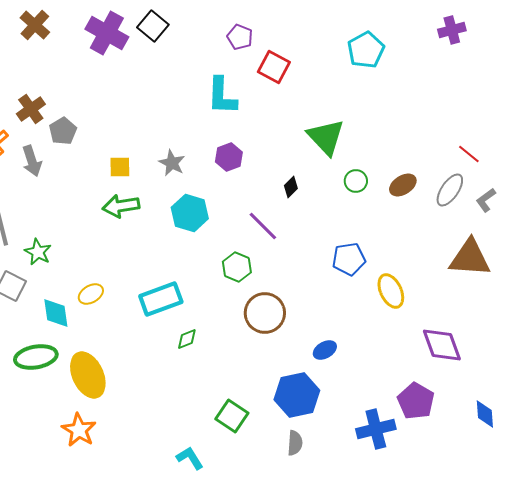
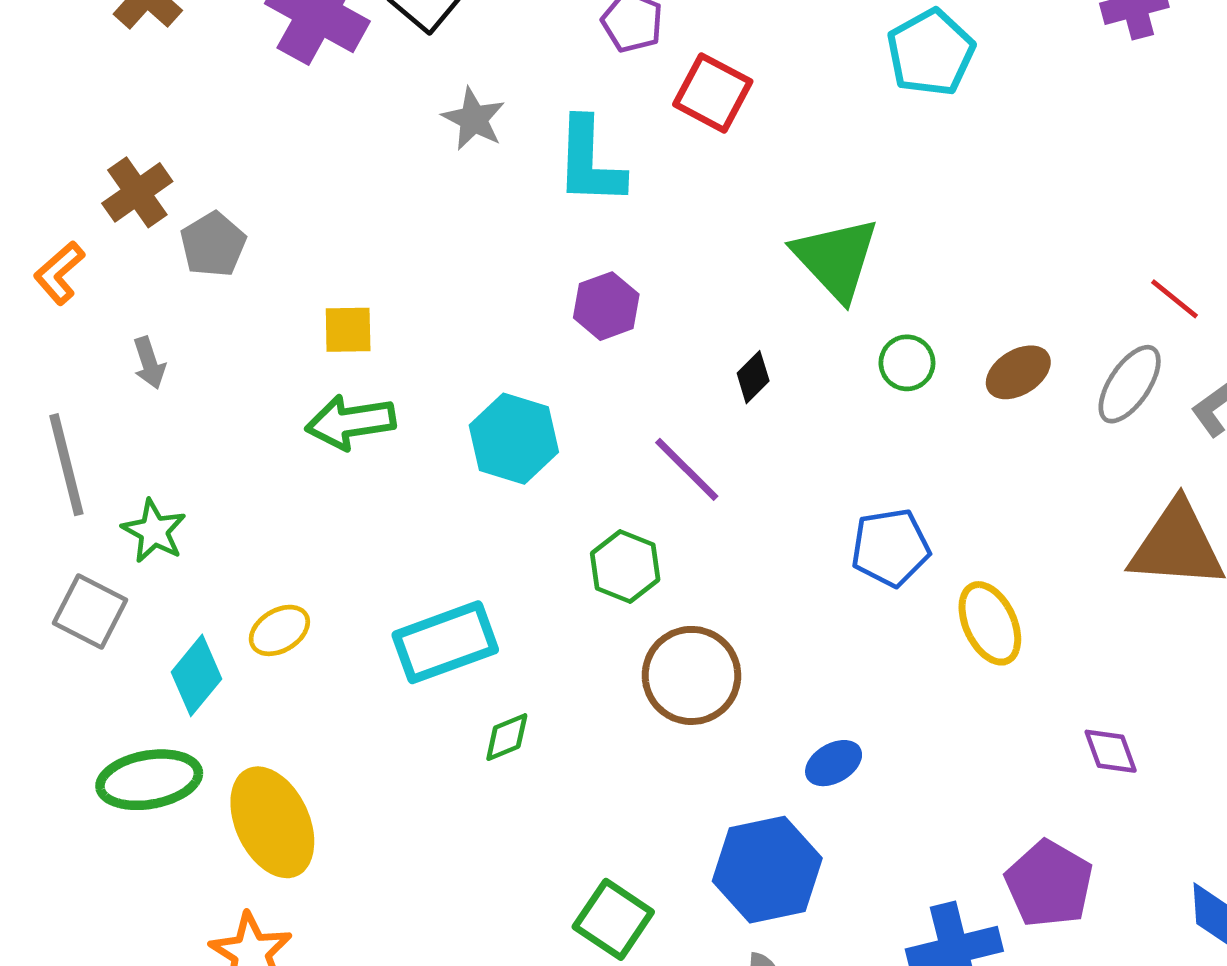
gray arrow: (32, 161) -> (149, 363), moved, size x0.7
gray star: (172, 163) -> (474, 119), moved
cyan diamond: (56, 313) -> (197, 675), turned 48
purple diamond: (442, 345) -> (1111, 751), size x0.6

